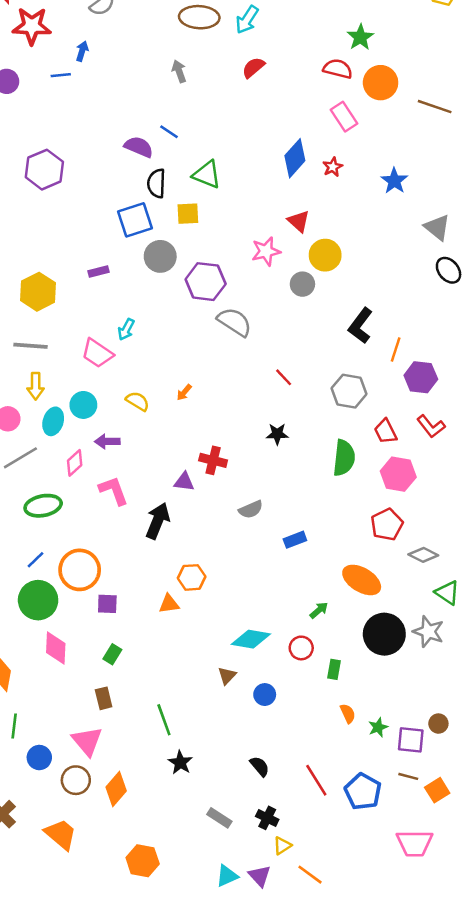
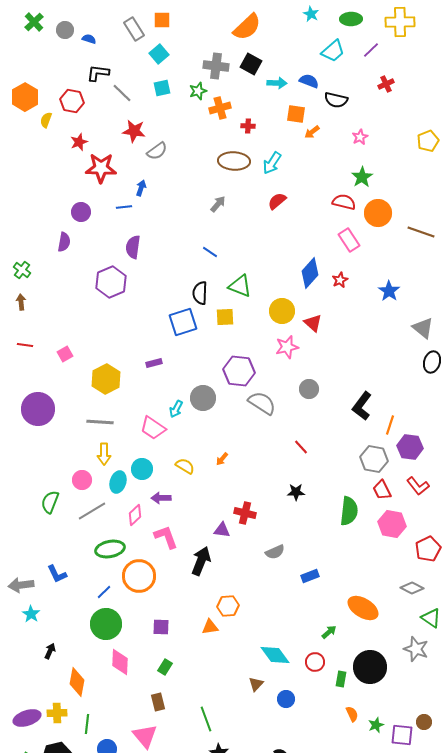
gray arrow: (179, 71) -> (218, 204), turned 60
purple semicircle: (139, 147) -> (133, 247), moved, turned -105
yellow circle: (325, 255) -> (282, 311), moved
gray circle: (160, 256) -> (203, 398), moved
black ellipse: (449, 270) -> (432, 362), turned 55
gray circle: (302, 284) -> (309, 389), moved
gray hexagon: (349, 391) -> (374, 459), moved
red pentagon: (387, 525) -> (428, 549), moved
orange circle: (80, 570) -> (139, 576), moved
black circle: (384, 634) -> (370, 667), moved
cyan diamond: (251, 639) -> (275, 655), turned 44

